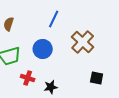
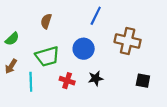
brown cross: (83, 42) -> (128, 41), turned -30
black star: (51, 87) -> (96, 78), moved

